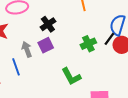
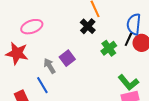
black cross: (48, 24) -> (88, 26), moved
green L-shape: (71, 76) -> (128, 82), moved

